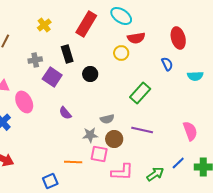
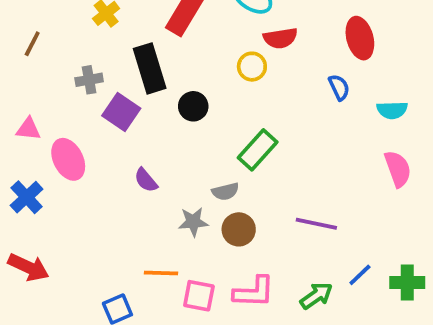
black rectangle: (67, 54) -> (150, 68), size x1.4
green rectangle: (140, 93) -> (258, 150), moved
purple line: (142, 130) -> (316, 224), moved
pink semicircle: (190, 131) -> (398, 169), moved
pink square: (99, 154) -> (199, 296), moved

